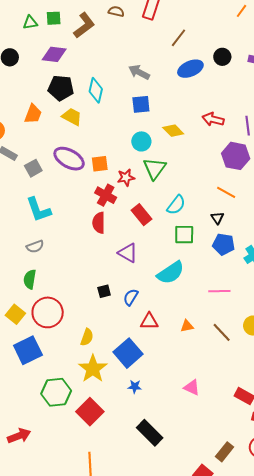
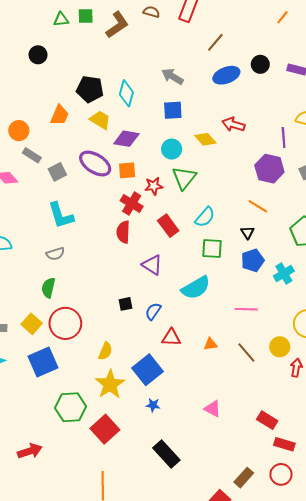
purple diamond: (54, 54) -> (126, 139), moved
red arrow: (213, 119) -> (233, 124), moved
blue pentagon: (224, 244) -> (253, 260), turned -30

